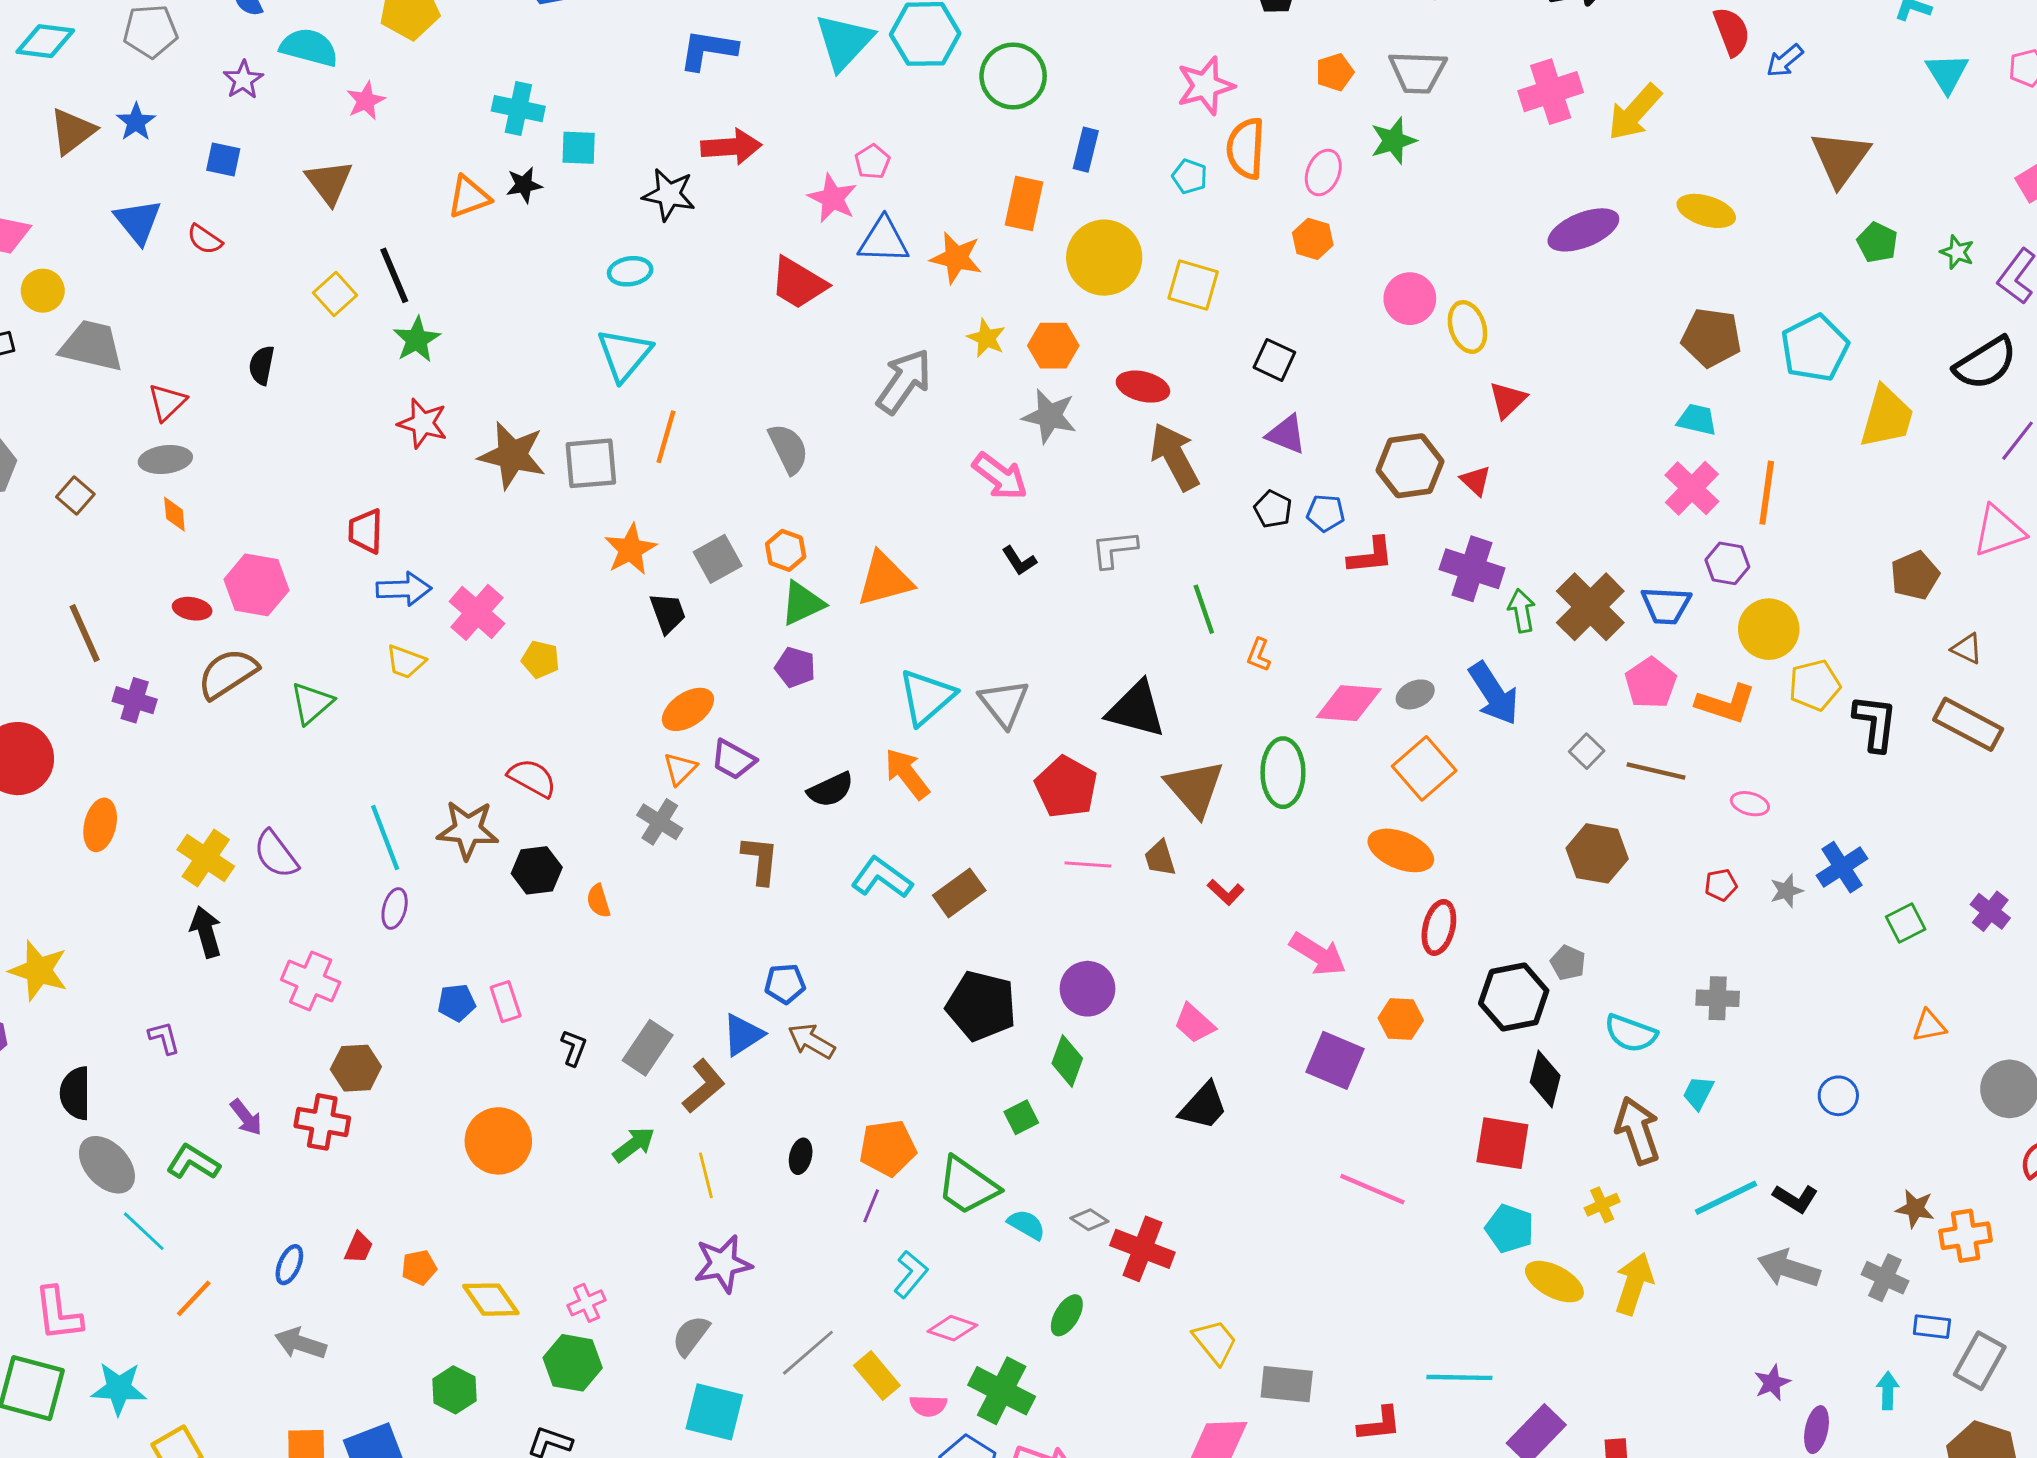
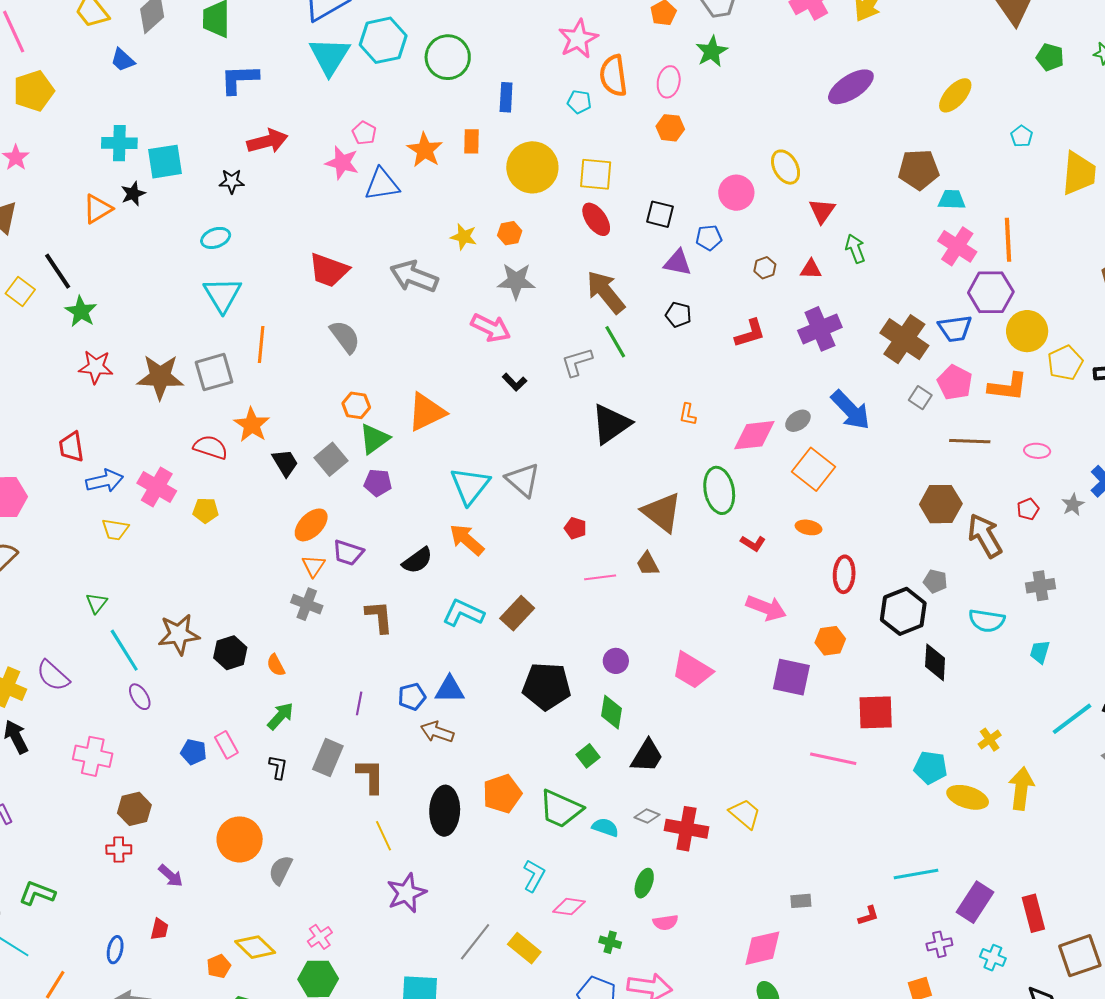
cyan square: (579, 148) -> (165, 162), size x1.4
black star: (669, 195) -> (232, 181), size x0.7
orange rectangle: (1024, 203) -> (472, 141), size x0.7
yellow ellipse: (1706, 211) -> (955, 95), moved, turned -54
orange star: (956, 258) -> (425, 150), moved, turned 30
red trapezoid: (798, 283) -> (329, 270), moved
pink circle: (1410, 299) -> (736, 193), moved
brown pentagon: (1711, 337) -> (919, 170), moved
orange hexagon: (1053, 346) -> (510, 233), size x0.7
cyan pentagon: (1815, 348) -> (1022, 136), size x0.5
gray arrow: (904, 381) -> (414, 276), turned -93
red ellipse: (1143, 387) -> (596, 219), moved, turned 52
brown hexagon: (1410, 466) -> (765, 268), size x0.5
red triangle: (1476, 481) -> (811, 269), turned -30
blue pentagon: (1326, 513) -> (709, 238), moved
gray square: (718, 559) -> (331, 459), moved
purple hexagon: (1727, 563) -> (991, 292), size x1.5
purple cross: (1472, 569) -> (820, 329), turned -30
green line: (1204, 609) -> (615, 342), moved
green arrow: (1522, 611) -> (855, 249), moved
green triangle: (312, 703) -> (97, 603), moved, size x0.7
black triangle: (1136, 709) -> (611, 424), moved, turned -39
gray square: (1587, 751) -> (920, 398), moved
red semicircle: (532, 778) -> (211, 447), moved
red pentagon: (1066, 787) -> (575, 528), size x0.5
orange ellipse: (1401, 850) -> (808, 527), size x0.6
red L-shape: (1226, 892) -> (753, 543), moved
purple ellipse: (395, 909) -> (140, 697), turned -36
purple circle: (1088, 989) -> (616, 661), size x0.7
blue pentagon: (457, 1003) -> (194, 752), turned 30
pink trapezoid: (1194, 1023) -> (692, 670), size x1.4
blue triangle: (743, 1035) -> (450, 689), moved, turned 44
brown L-shape: (704, 1086) -> (371, 776), turned -39
black trapezoid: (1204, 1106) -> (647, 756), moved
purple arrow: (246, 1117) -> (171, 876), moved
red cross: (322, 1122) -> (119, 849), size x0.7
brown arrow: (1638, 1131) -> (985, 536), moved
red square: (1502, 1143) -> (876, 712), moved
green arrow: (634, 1145) -> (280, 716), moved
black ellipse: (801, 1156) -> (445, 811), size x2.0
purple line: (871, 1206) -> (359, 703), moved
orange pentagon: (419, 1267) -> (219, 966), moved
gray semicircle: (691, 1336) -> (281, 870), moved
yellow trapezoid: (1215, 1342) -> (745, 814), moved
gray rectangle: (1287, 1384) -> (801, 901), size x0.6
green cross: (1002, 1391) -> (610, 942), size x0.5
pink semicircle: (928, 1406) -> (666, 922), moved
red L-shape: (1380, 1424) -> (868, 916), size x0.7

